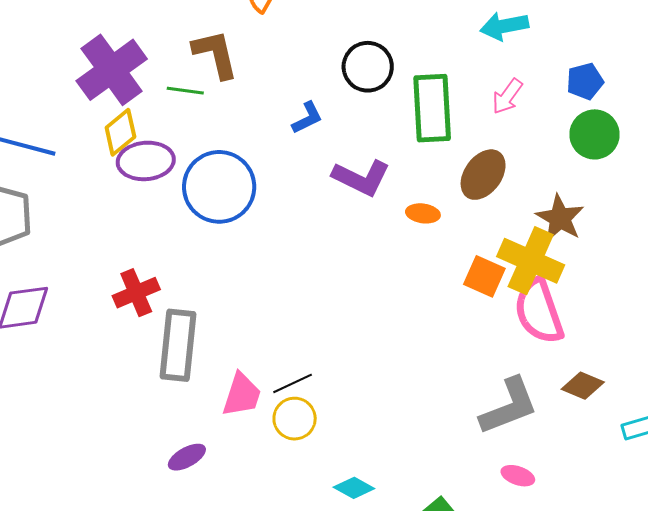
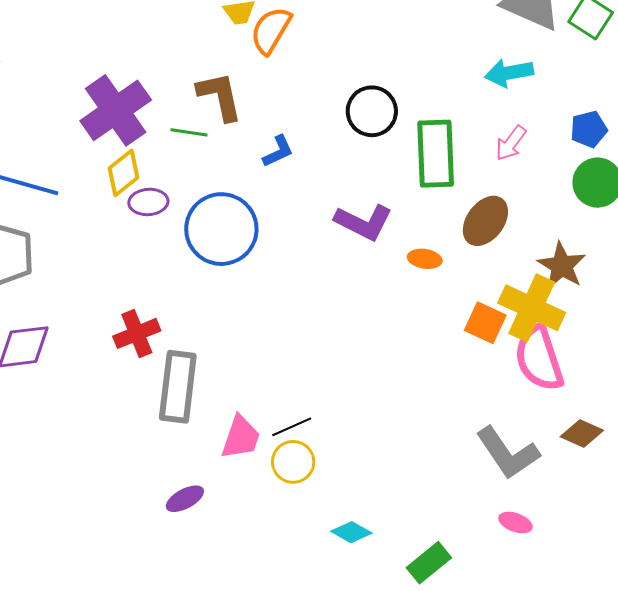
blue L-shape: (307, 118) -> (278, 151), moved
purple ellipse: (146, 161) -> (148, 202), size x0.7
gray L-shape: (509, 406) -> (508, 453), turned 76

